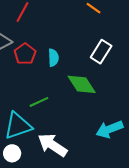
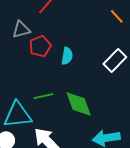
green diamond: (82, 84) -> (79, 104), moved

